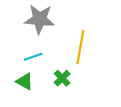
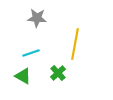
gray star: (40, 19) -> (37, 18), size x0.7

